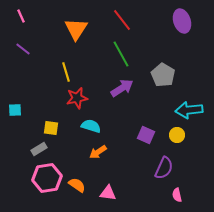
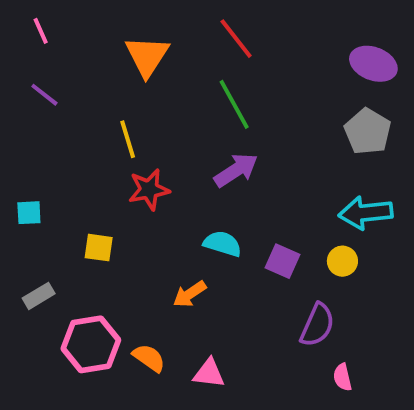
purple ellipse: (182, 21) -> (373, 64), moved, turned -50
gray pentagon: (163, 75) -> (368, 131), moved
cyan semicircle: (91, 126) -> (222, 244), moved
gray rectangle: (39, 149) -> (39, 296), moved

